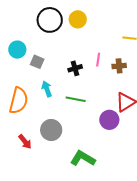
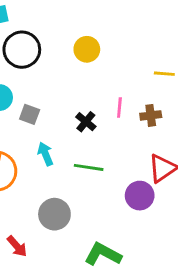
black circle: (50, 20) -> (22, 50), moved
black cross: (75, 68) -> (86, 122), turned -32
red arrow: (25, 142) -> (17, 246), moved

